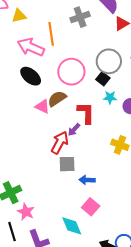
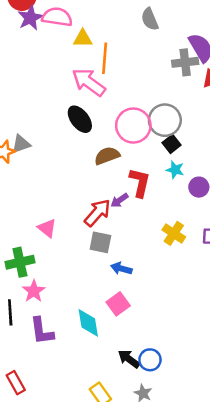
gray cross: (80, 17) -> (185, 62), moved
orange line: (51, 34) -> (105, 58), moved
gray circle: (109, 61) -> (165, 120), moved
pink triangle: (42, 106) -> (47, 228), moved

